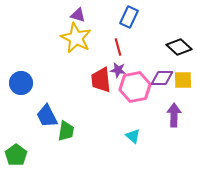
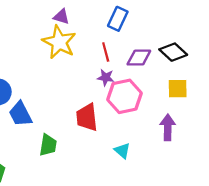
purple diamond: (162, 78) -> (139, 58), moved
red trapezoid: (101, 80) -> (87, 117), moved
blue trapezoid: (47, 116) -> (20, 114), moved

